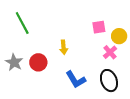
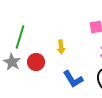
green line: (22, 23) -> (20, 37), moved, turned 45

